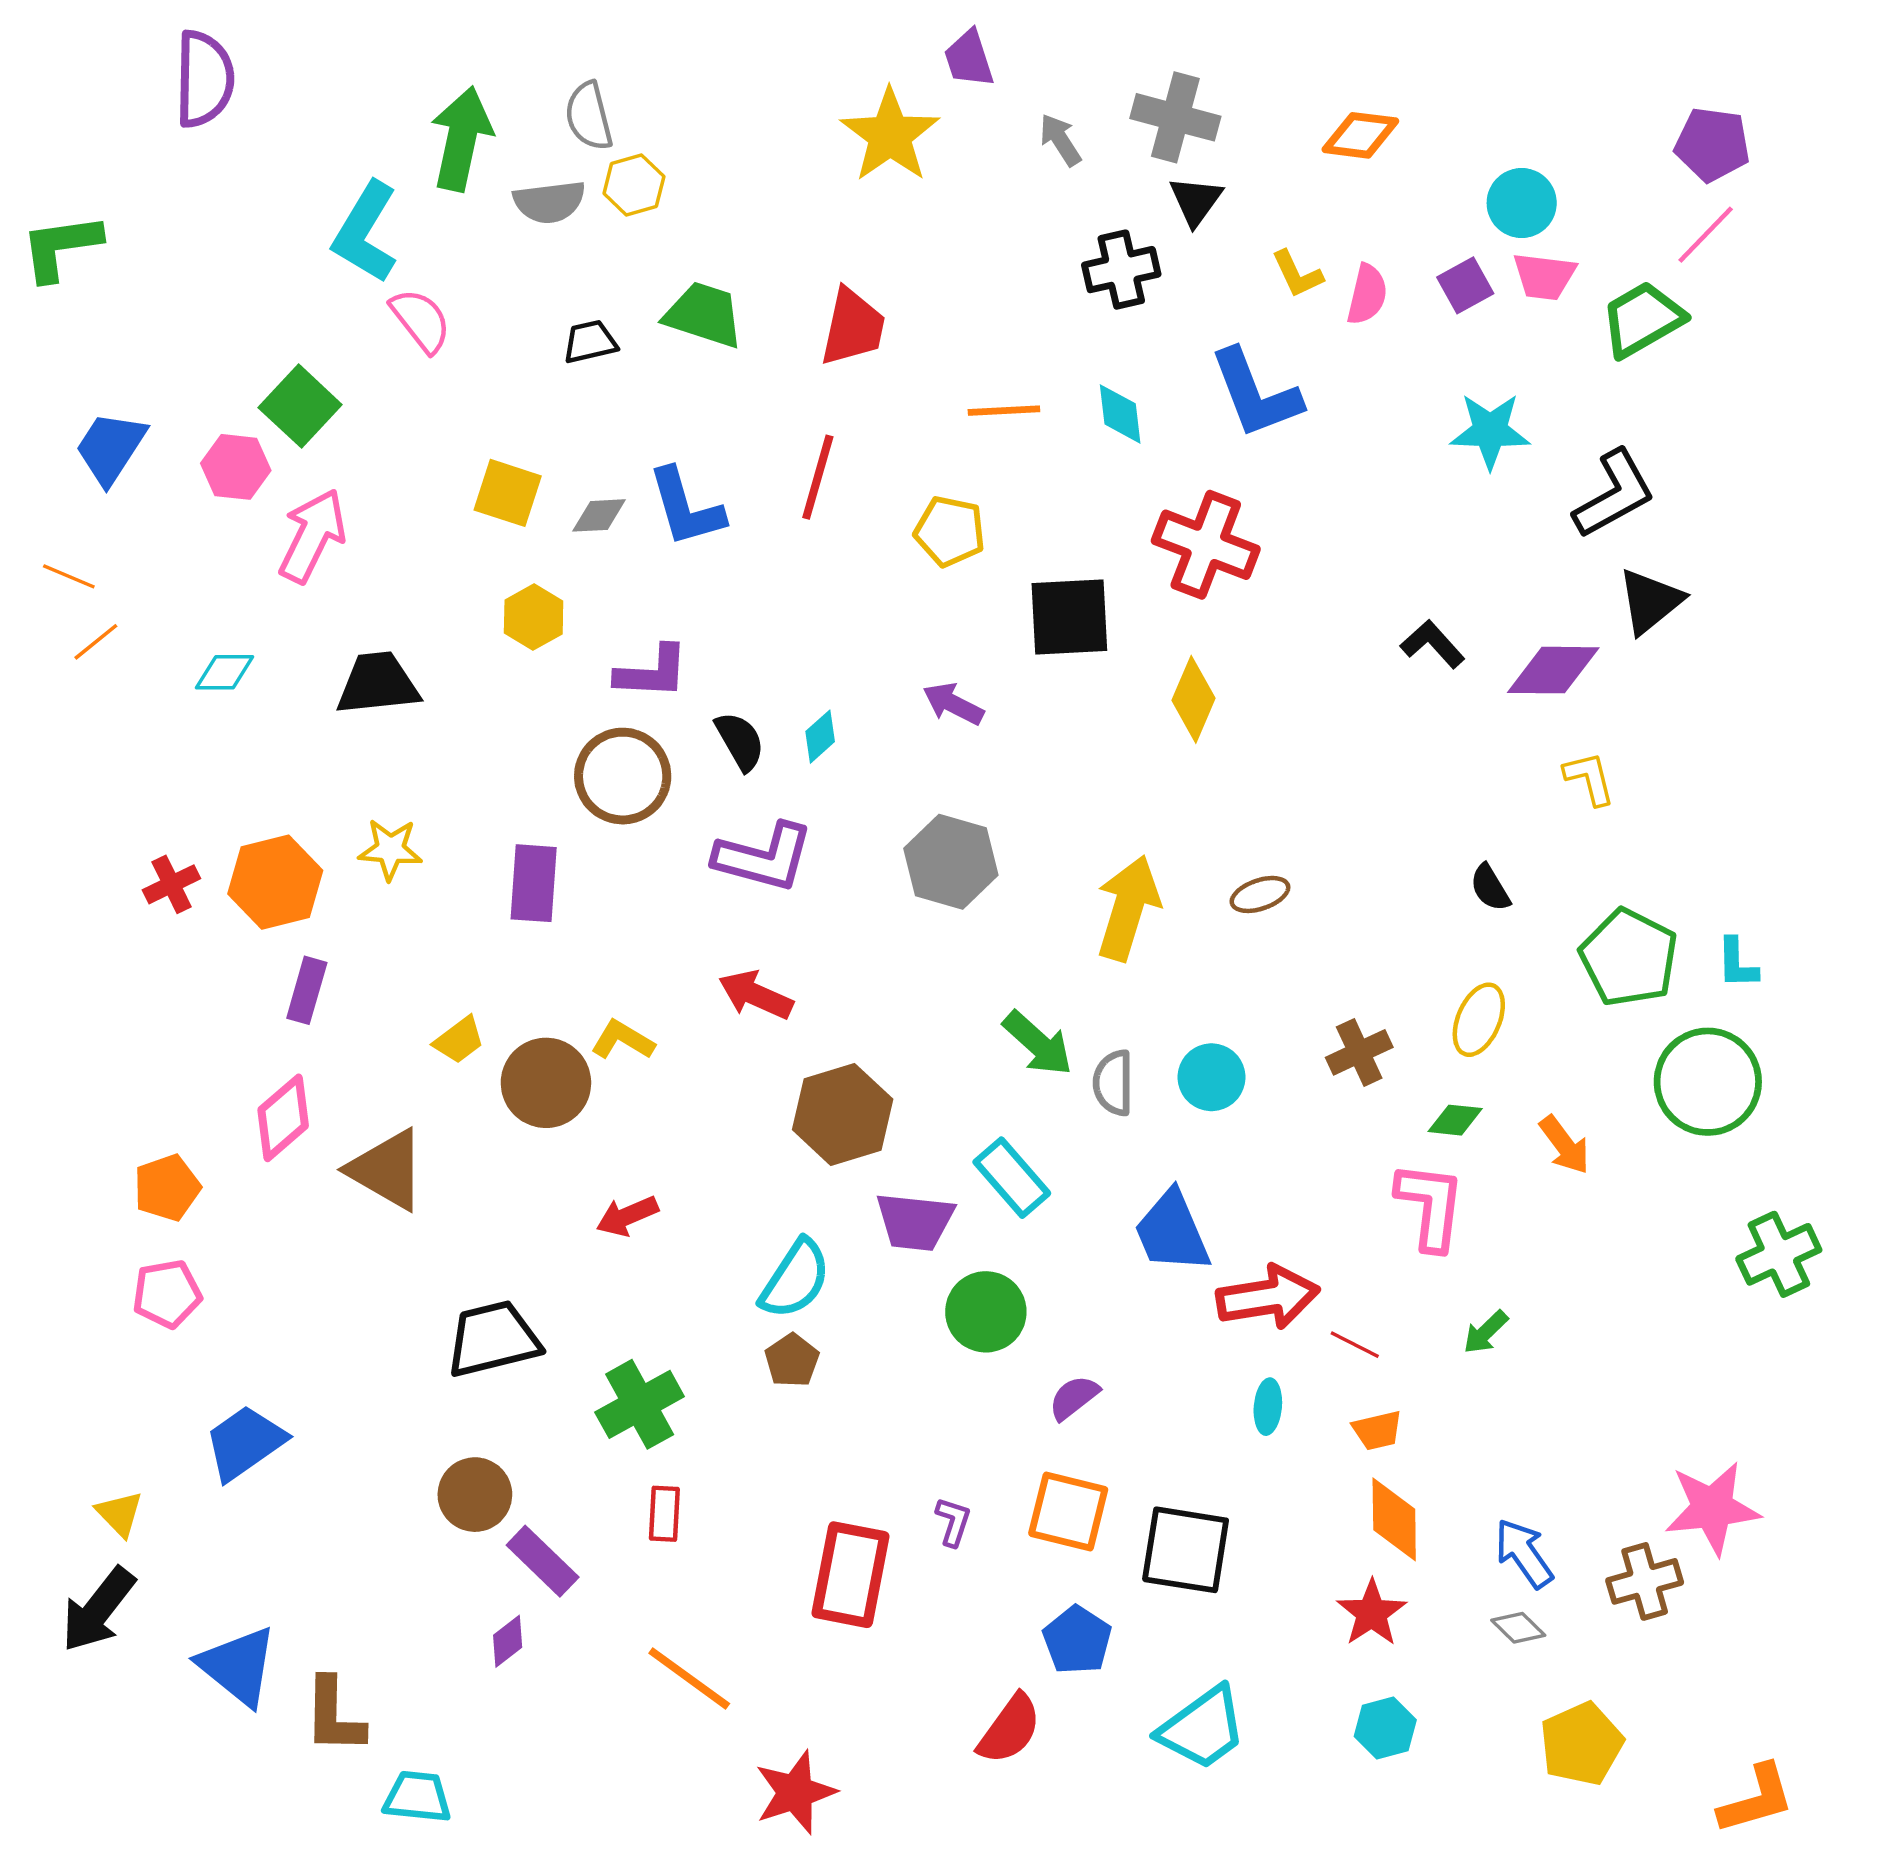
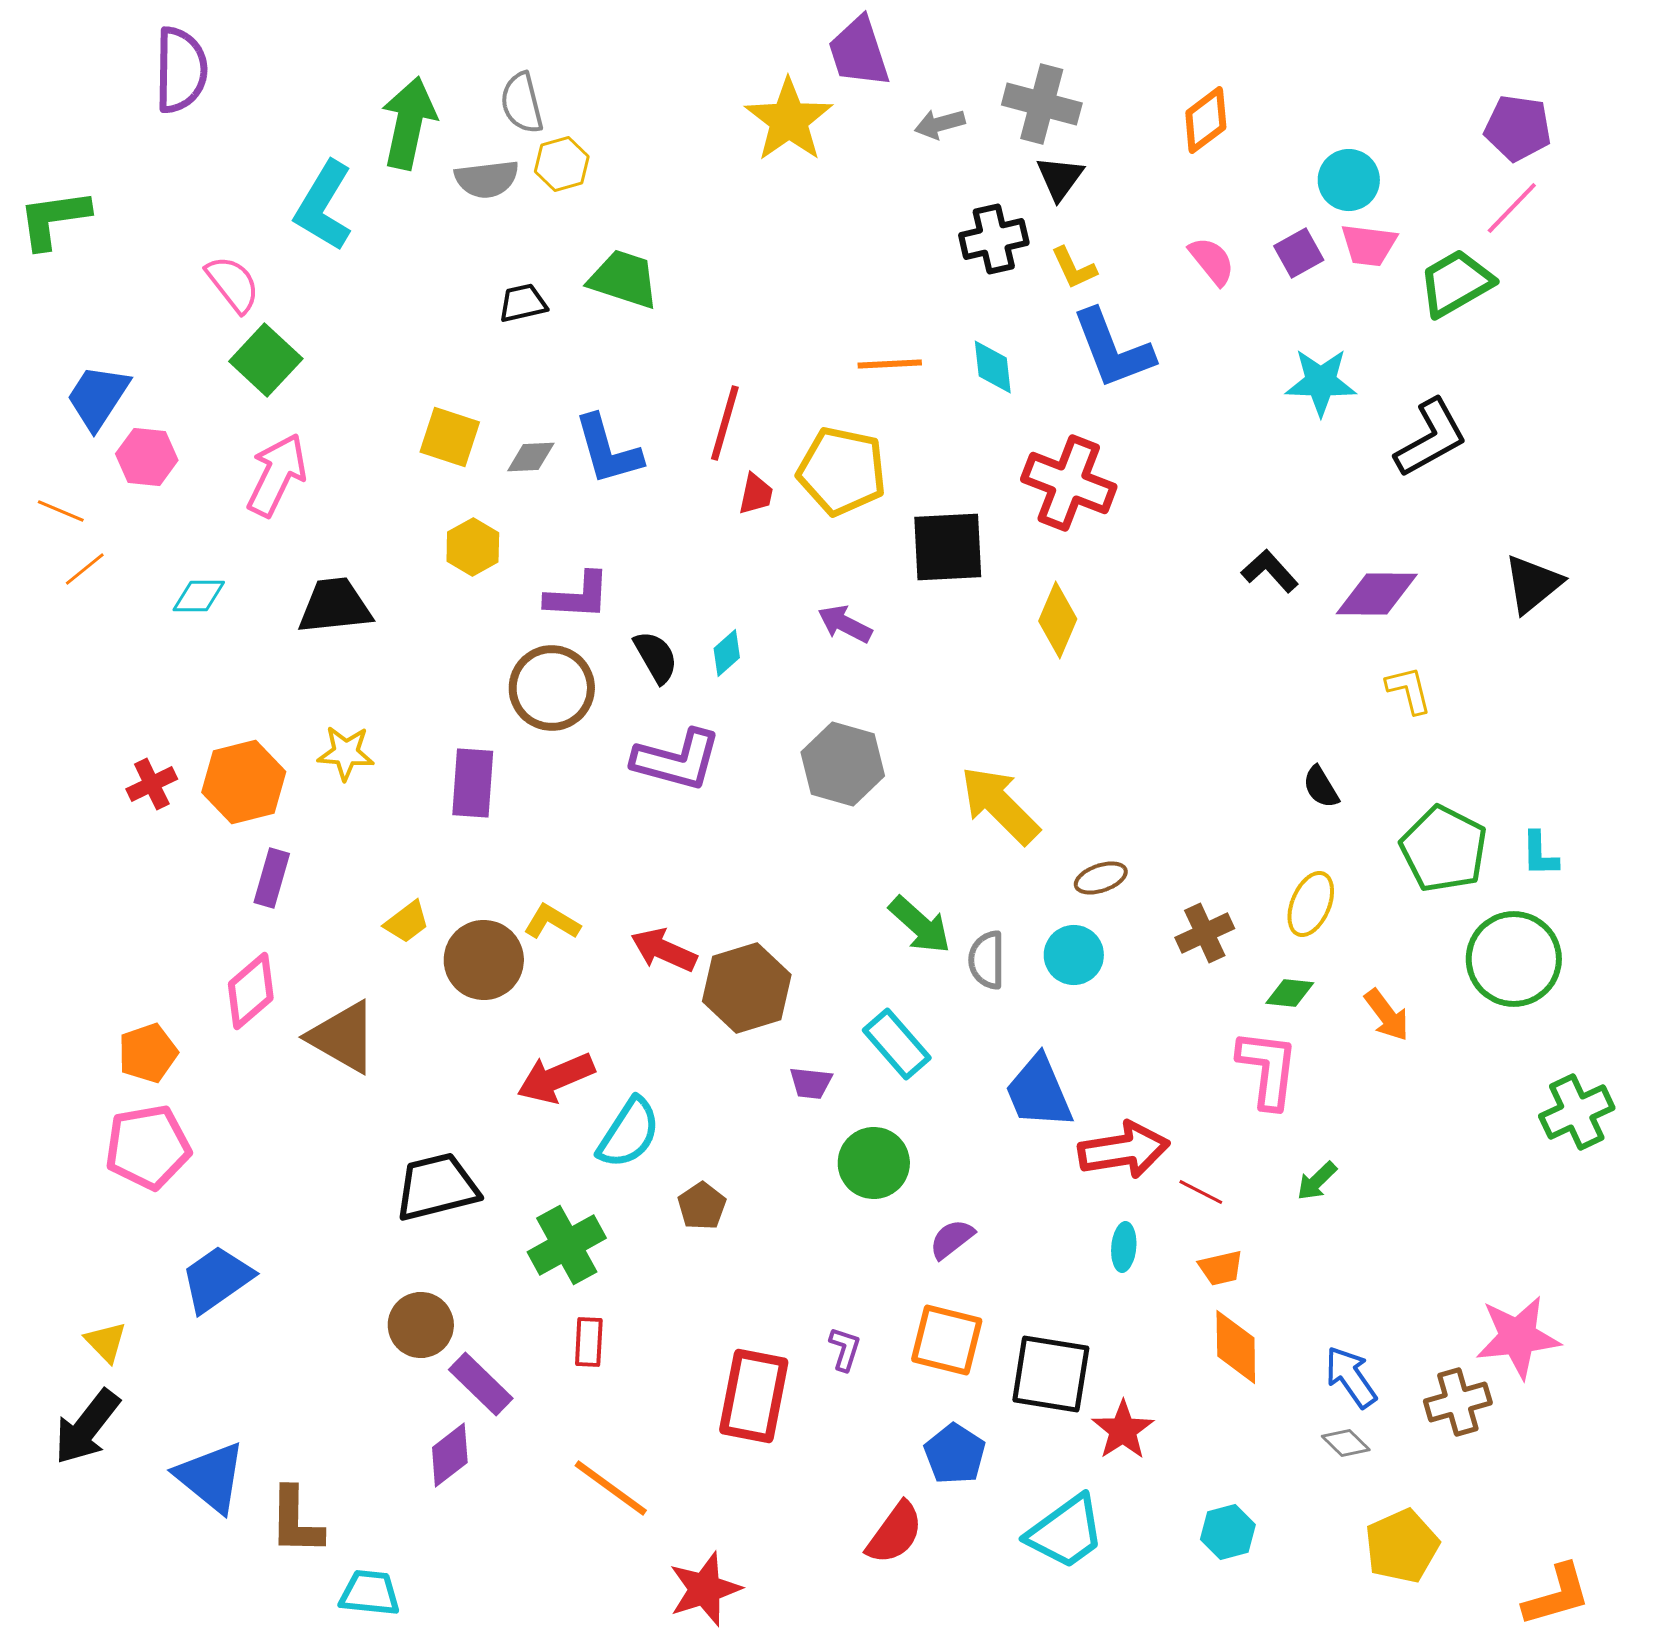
purple trapezoid: (969, 59) -> (859, 52), size x1.4
orange diamond: (1360, 135) -> (1206, 120), turned -44
gray arrow: (1060, 140) -> (940, 124), turned -72
yellow L-shape: (1297, 274) -> (1074, 268), moved
pink semicircle: (1367, 294) -> (1212, 261), turned -52
pink semicircle: (421, 320) -> (233, 284), moved
red trapezoid: (853, 327) -> (756, 494), moved, size x0.6
pink hexagon: (236, 467) -> (147, 457), moved
yellow pentagon: (950, 531) -> (842, 471), size x1.4
black triangle: (1650, 601) -> (1533, 584), moved
brown ellipse: (1260, 894) -> (1101, 878), moved
yellow arrow: (1128, 908) -> (1000, 805), turned -62
red arrow: (756, 995) -> (664, 950), moved
red arrow: (627, 1216) -> (556, 1078), size x1.4
purple trapezoid: (915, 1222) -> (811, 1083), size x0.6
cyan semicircle: (795, 1279) -> (629, 1133), moved
pink pentagon: (167, 1294) -> (148, 1147), size x1.4
red star: (1372, 1613) -> (1123, 1430), moved
purple diamond: (508, 1641) -> (450, 1455), size x1.4

